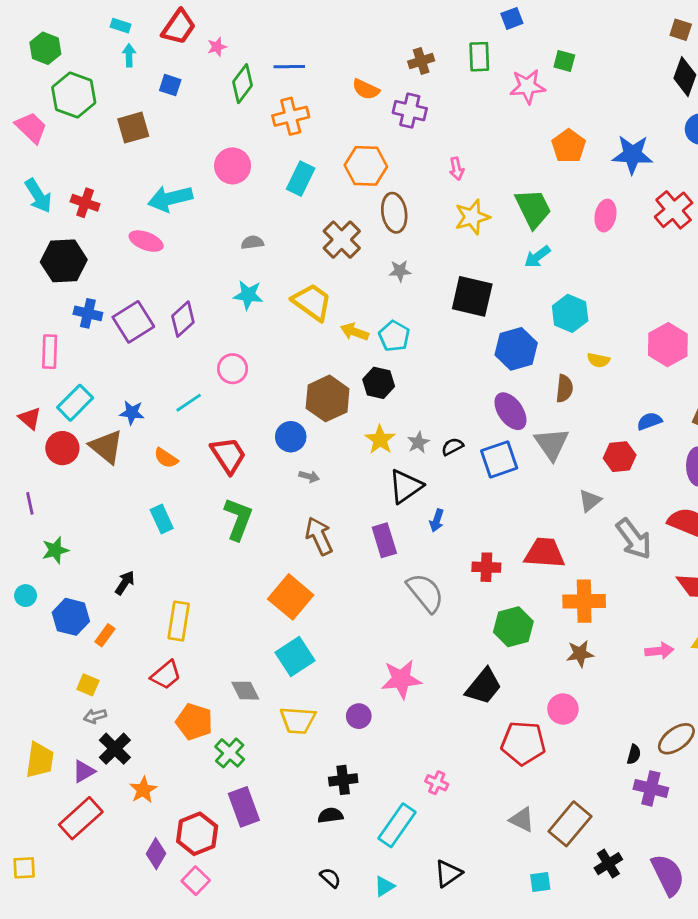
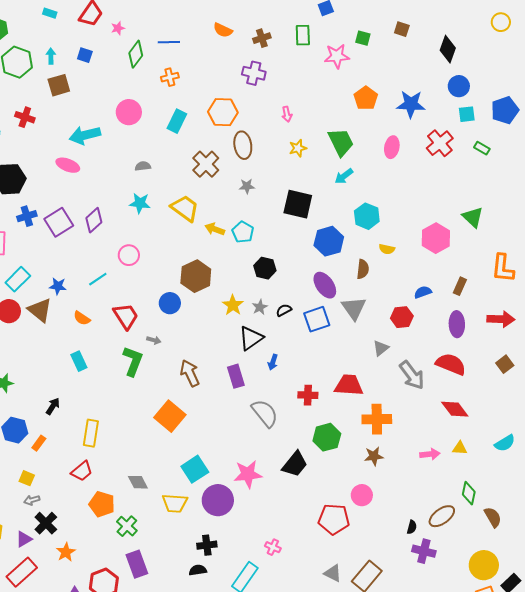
brown square: (681, 30) -> (402, 29), moved
cyan arrow: (129, 55) -> (51, 56), moved
orange semicircle: (366, 89) -> (223, 30), moved
orange cross: (291, 116) -> (170, 77), size x0.7
red cross: (85, 203) -> (25, 117), moved
yellow star: (472, 217) -> (298, 148), size x0.7
blue cross: (88, 313) -> (27, 216), turned -30
black hexagon: (379, 383) -> (265, 268), moved
gray arrow: (309, 476) -> (154, 340), moved
cyan square: (295, 657) -> (195, 469), moved
black trapezoid: (484, 686) -> (295, 464), moved
purple circle: (359, 716) -> (218, 500), size x1.8

